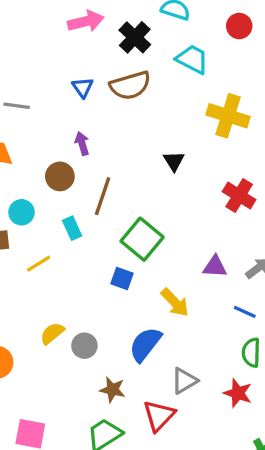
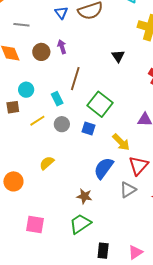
brown circle: (60, 176) -> (41, 52), moved
gray circle: (84, 346) -> (62, 124), moved
red triangle: (159, 416) -> (139, 166), moved

